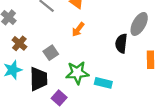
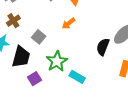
gray square: (51, 53) -> (39, 37), turned -32
green star: (77, 73) -> (57, 61), turned 30

